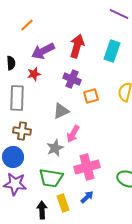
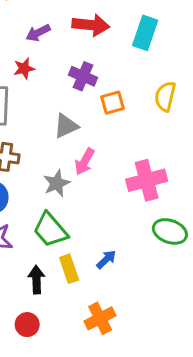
red arrow: (77, 46) -> (91, 25), turned 80
purple arrow: (43, 51) -> (38, 33), size x0.7
pink cross: (87, 167) -> (147, 180), moved
green trapezoid: (51, 178) -> (50, 230), turned 40

